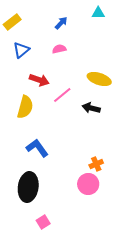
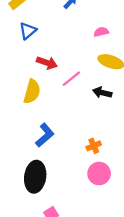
pink semicircle: (59, 49) -> (101, 32), moved
blue L-shape: (37, 148) -> (45, 135), turned 85
orange cross: (96, 164) -> (94, 146), moved

